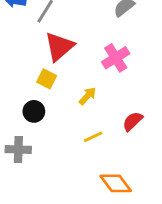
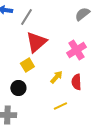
yellow square: (47, 79) -> (27, 65), turned 32
red semicircle: (133, 121) -> (76, 82), moved, turned -49

